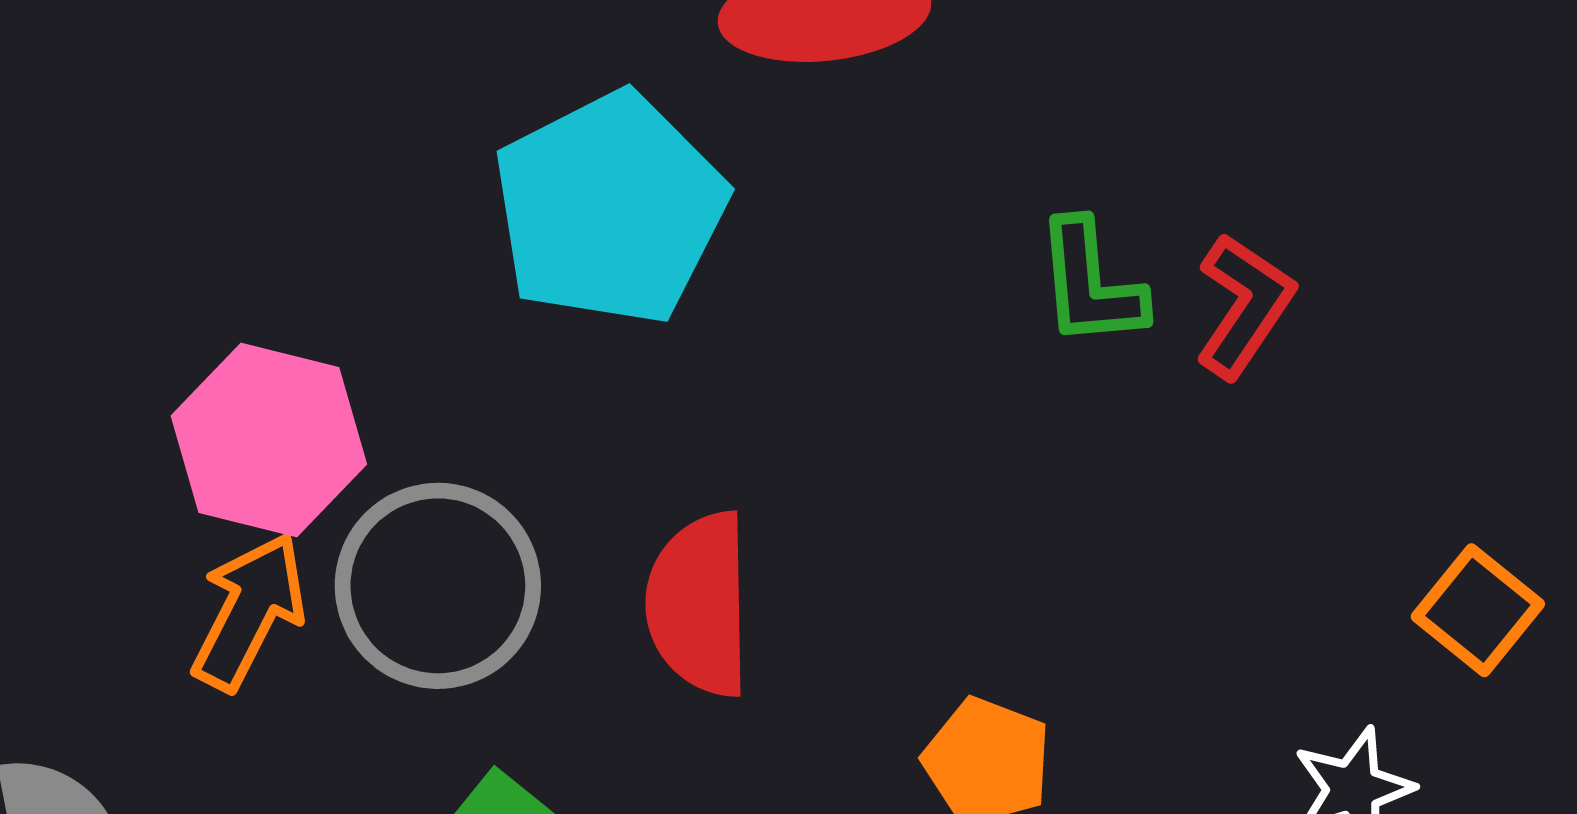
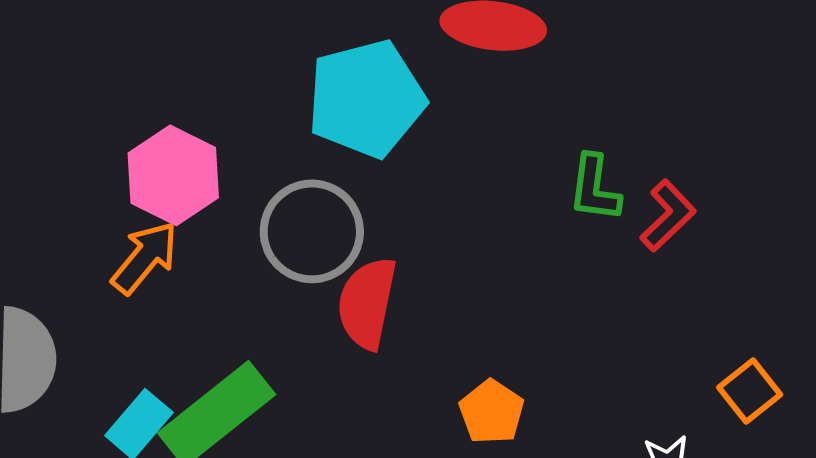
gray circle: (438, 586) -> (312, 231), moved

